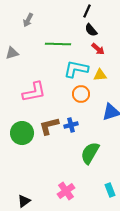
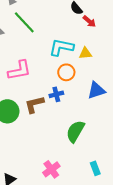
green line: (58, 44) -> (24, 22), moved, turned 45
red arrow: (98, 49) -> (89, 21), moved
blue cross: (71, 125) -> (56, 94), moved

